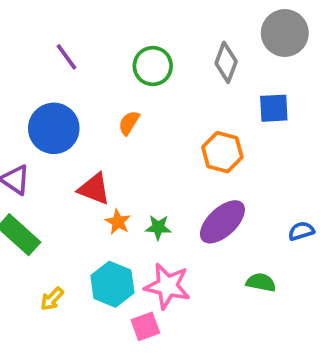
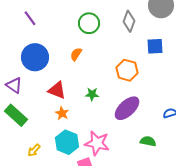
purple line: (67, 57) -> (30, 18), moved
orange star: (118, 222) -> (62, 113), moved
green star: (158, 227) -> (92, 94), moved

